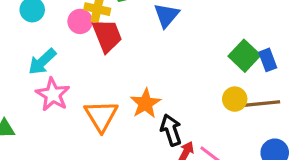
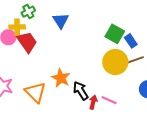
blue rectangle: (268, 60) -> (131, 41), moved
yellow circle: (235, 99) -> (115, 62), size x1.6

